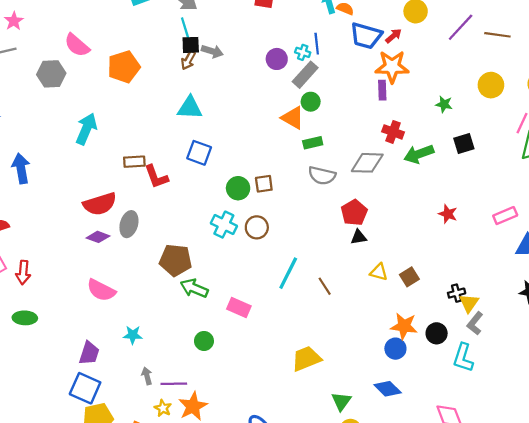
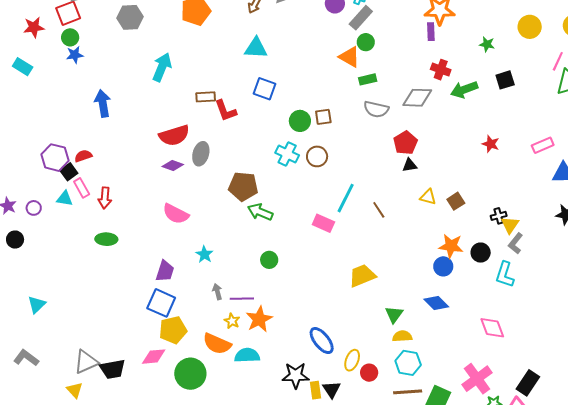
pink rectangle: (239, 308) -> (323, 223), moved
cyan star: (133, 335) -> (204, 254), turned 30

